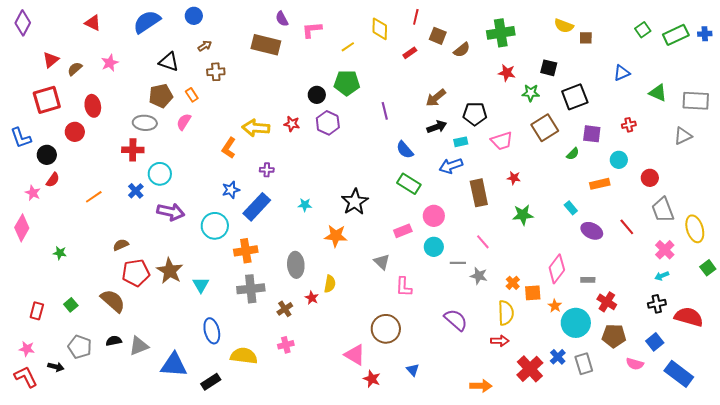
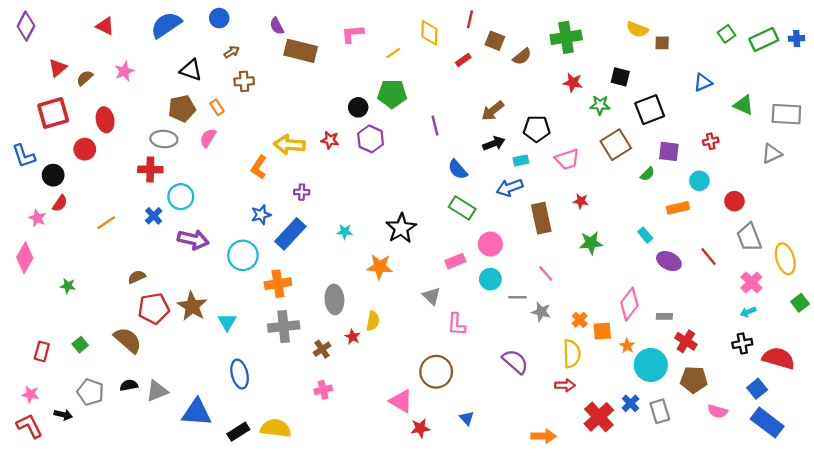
purple semicircle: (282, 19) -> (277, 26), moved
blue square: (655, 342) -> (757, 389), moved
yellow semicircle: (244, 356) -> (276, 428), moved
red star: (372, 379) -> (420, 428), turned -30

